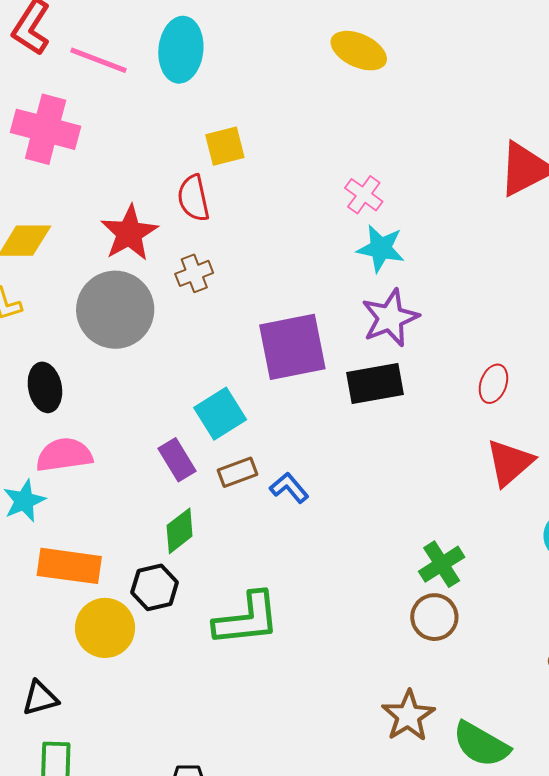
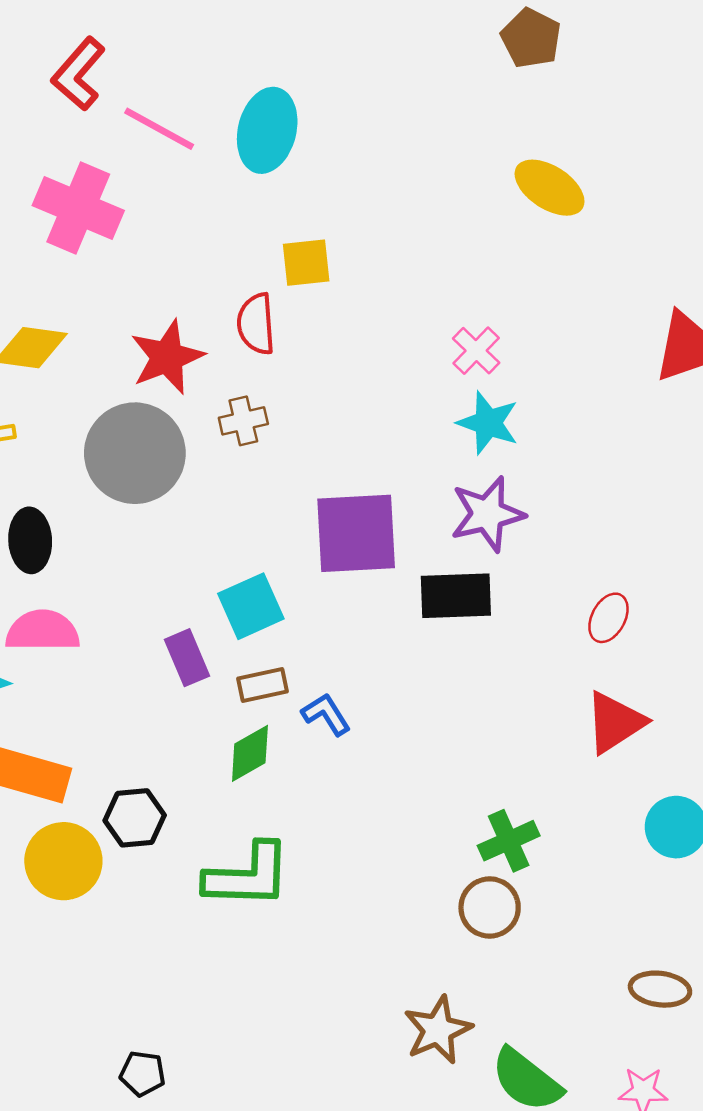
yellow ellipse: (359, 51) -> (550, 188), moved
green diamond: (180, 531) -> (250, 753), moved

